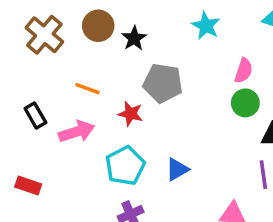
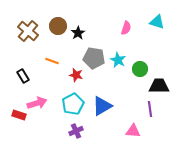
cyan star: (206, 26) -> (118, 60), moved
pink semicircle: (244, 71) -> (126, 28), moved
pink arrow: (77, 132) -> (37, 103), moved
blue triangle: (177, 169) -> (102, 106), size x1.5

